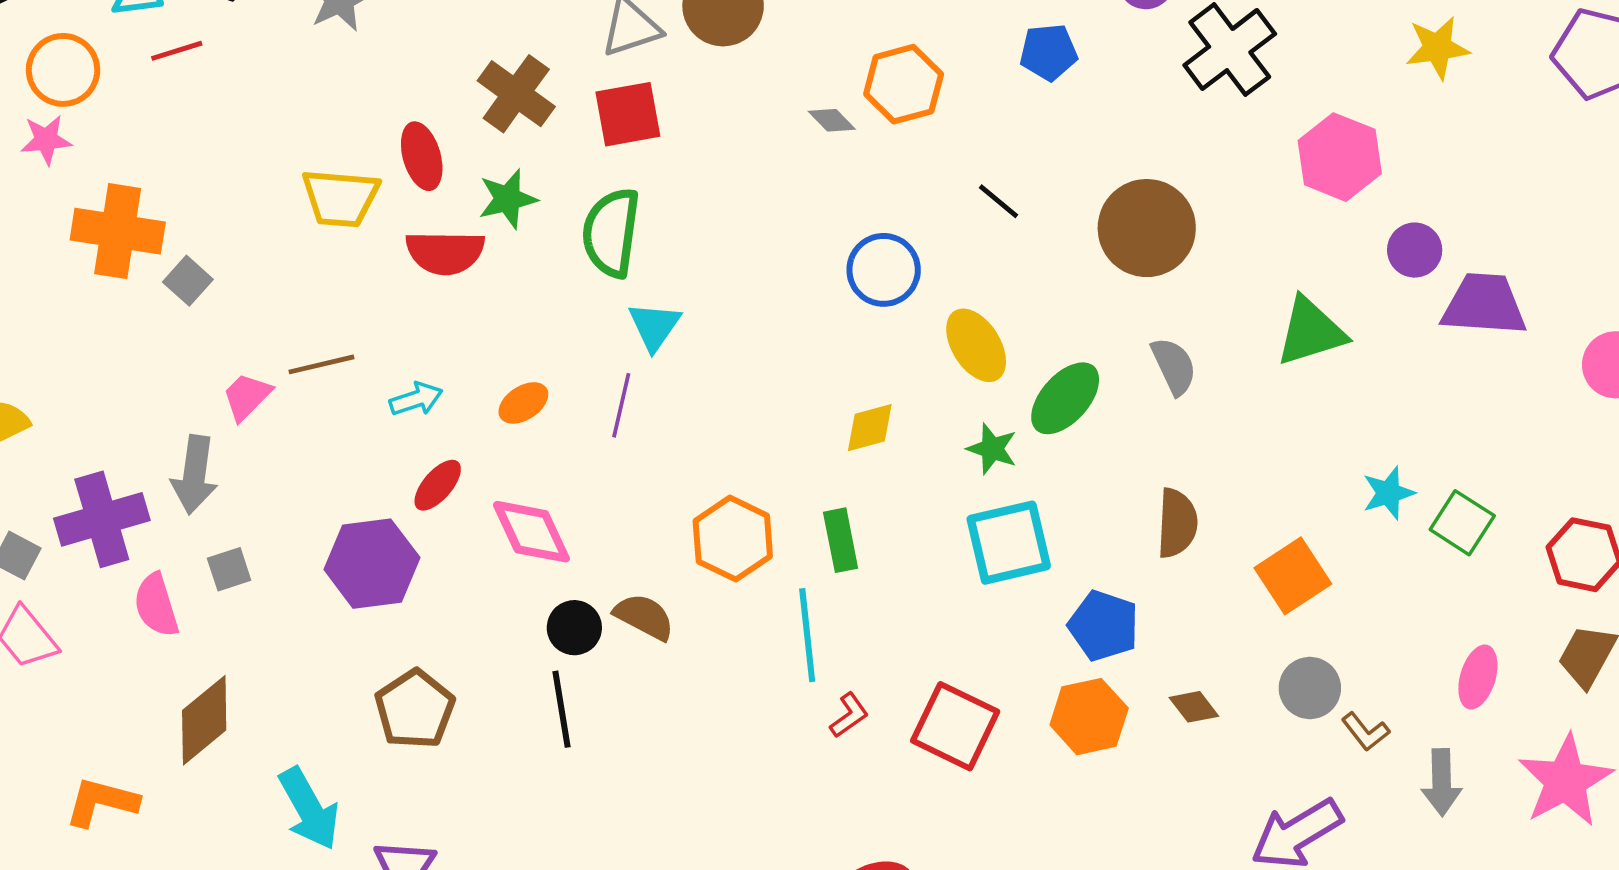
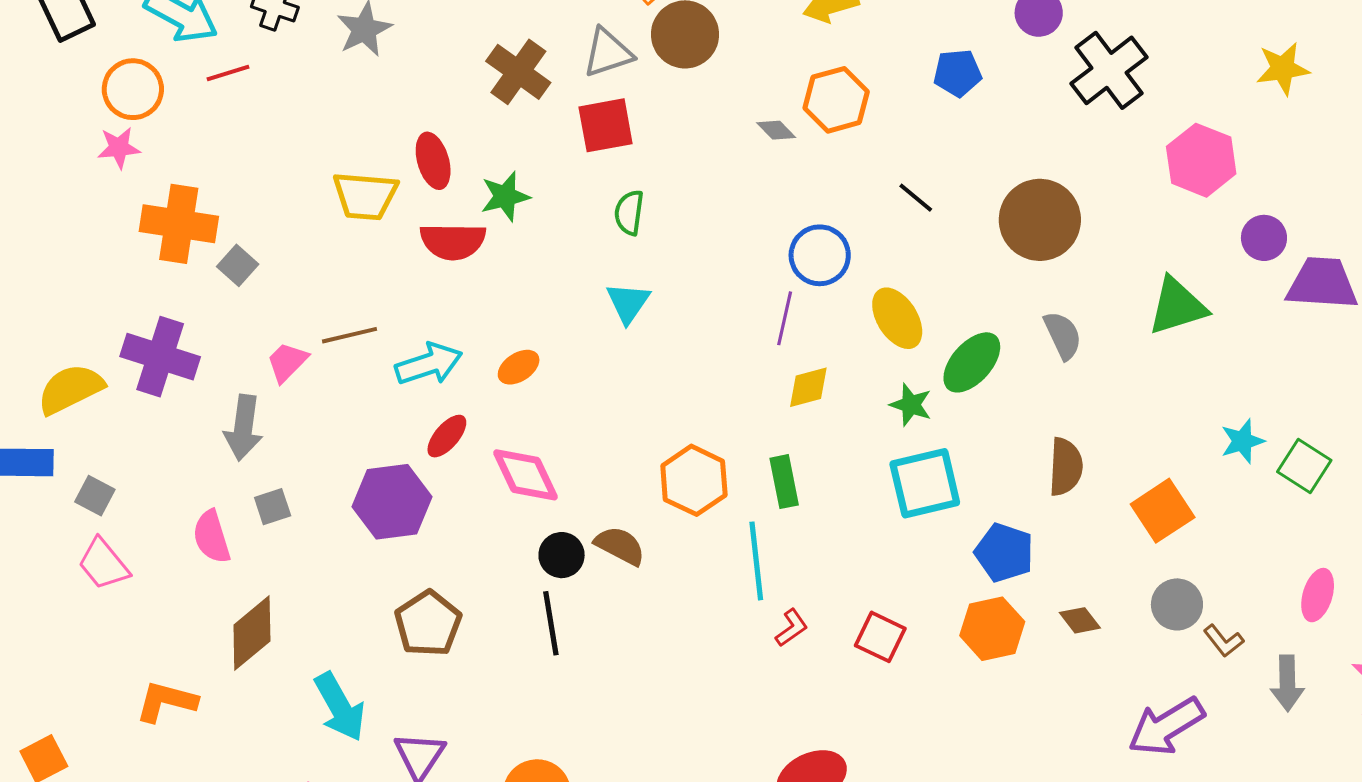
brown cross: (516, 94) -> (518, 72), moved
green semicircle: (611, 233) -> (629, 213), moved, size x0.6
cyan arrow: (416, 399) -> (429, 364), size x1.5
purple line: (621, 405) -> (785, 318), moved
purple cross: (102, 519) -> (160, 357), moved, turned 34
red square: (955, 726) -> (880, 637), size x0.7

